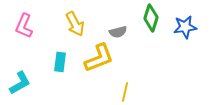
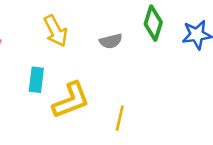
yellow L-shape: (99, 58) -> (71, 100), moved

